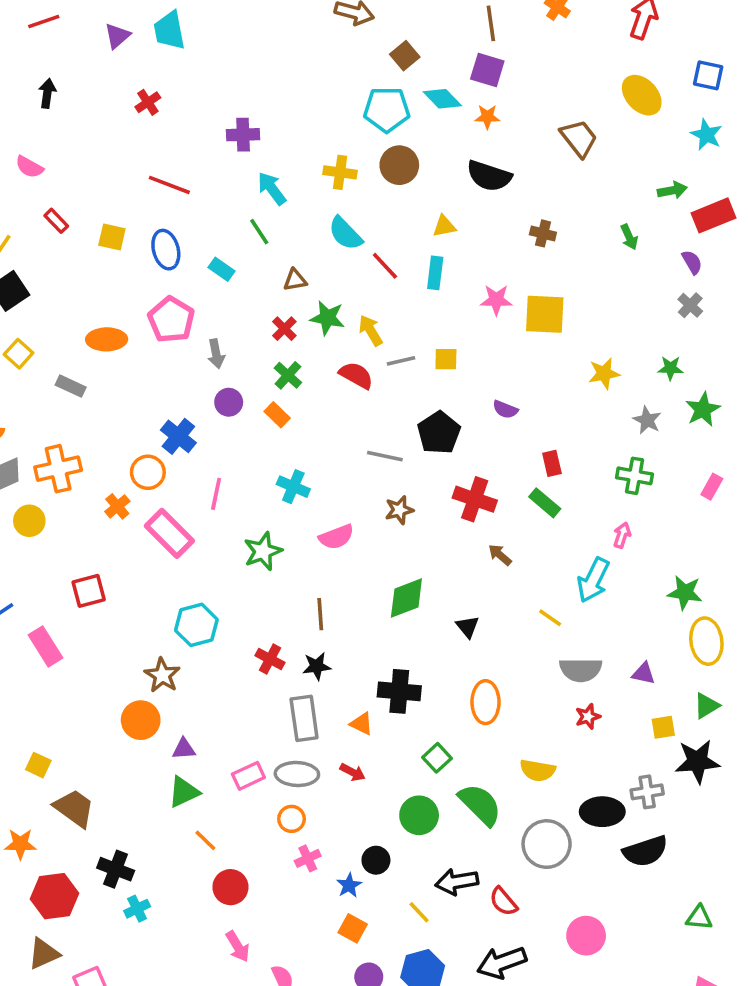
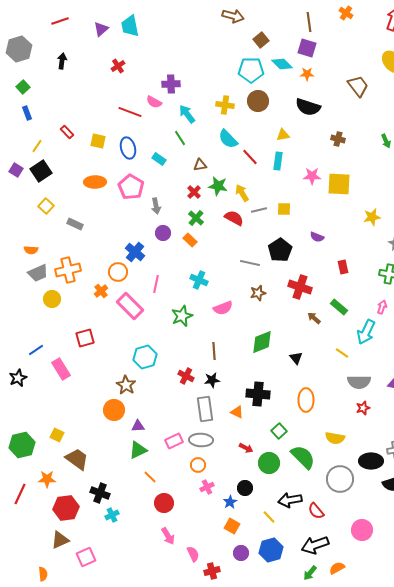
pink semicircle: (29, 167) -> (154, 102), moved
orange ellipse: (107, 339) -> (95, 182), moved
green rectangle: (545, 503) -> (339, 307), moved
red arrow: (353, 772) -> (246, 448), moved

